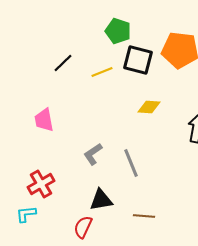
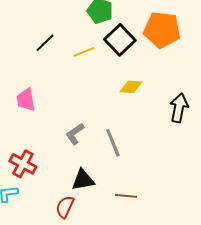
black square: (138, 60) -> (120, 40), turned 32
red cross: (41, 184) -> (23, 164), turned -32

